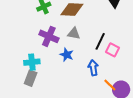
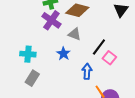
purple cross: (49, 36) -> (51, 20), moved
gray rectangle: (31, 78) -> (32, 78), moved

